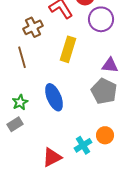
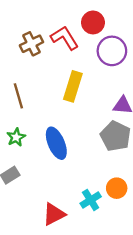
brown cross: (33, 27) -> (31, 44), moved
green star: (20, 102) -> (16, 137), moved

